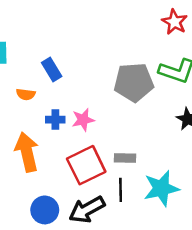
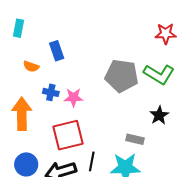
red star: (175, 22) -> (166, 34), turned 30
gray rectangle: (125, 158) -> (135, 139), moved

